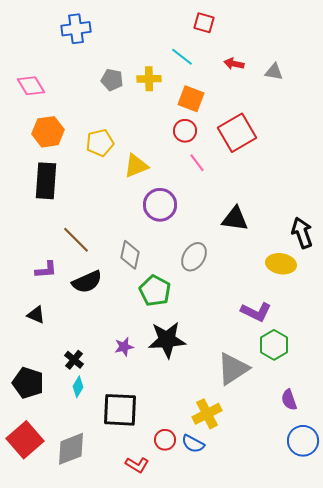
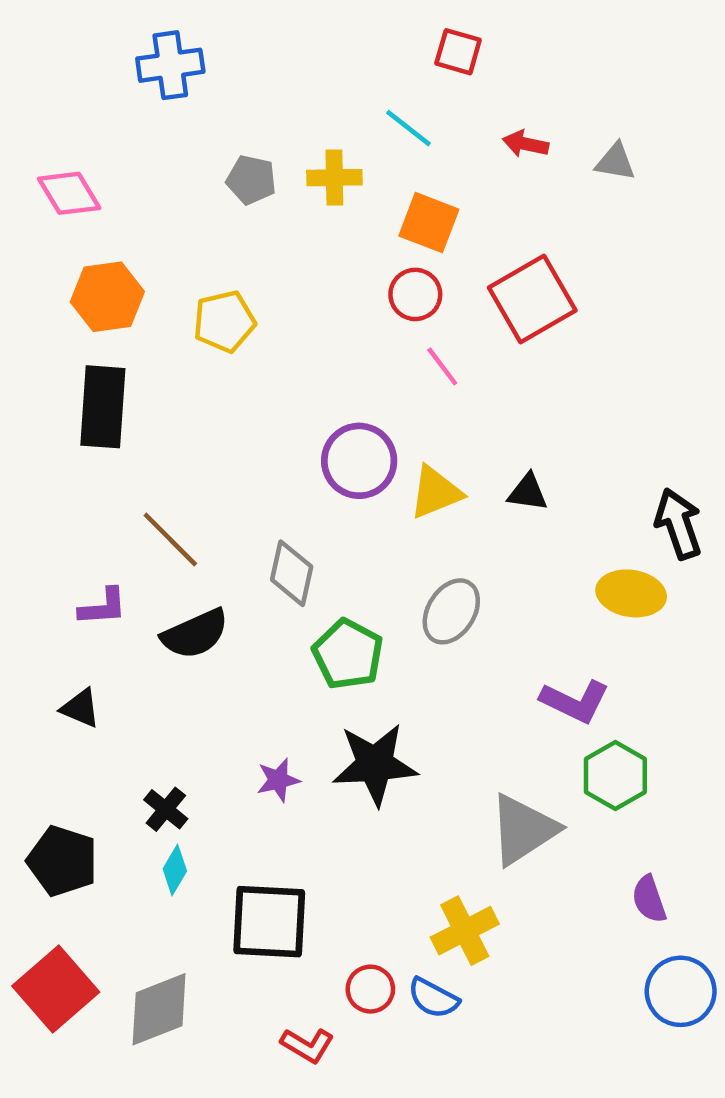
yellow triangle: (136, 166) -> (436, 492), moved
black triangle: (235, 219) -> (528, 492), size x0.7
gray ellipse: (194, 257) -> (451, 611), moved

